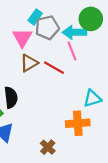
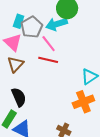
pink line: (72, 51) -> (49, 44), moved
brown triangle: (29, 63) -> (15, 64), moved

